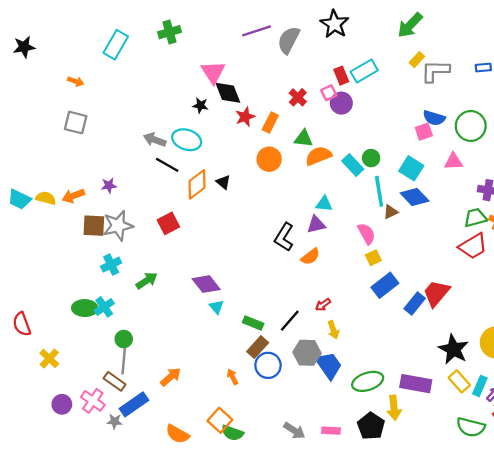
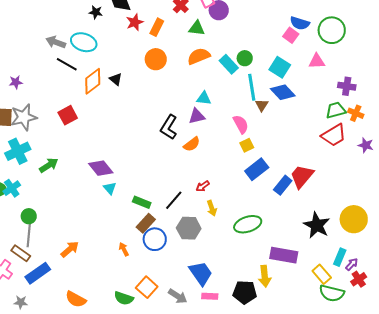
pink square: (424, 132) -> (291, 35), turned -35
green triangle: (304, 139) -> (197, 28), moved
brown triangle: (391, 212) -> (262, 105), turned -32
cyan cross: (111, 265) -> (18, 151), size x1.4
blue trapezoid: (329, 365) -> (201, 273), moved
green ellipse: (368, 381) -> (248, 224), moved
yellow rectangle: (459, 381) -> (322, 274), moved
orange square: (220, 420) -> (147, 287), moved
gray star: (115, 421) -> (21, 302), moved
black pentagon: (371, 426) -> (245, 292), turned -30

